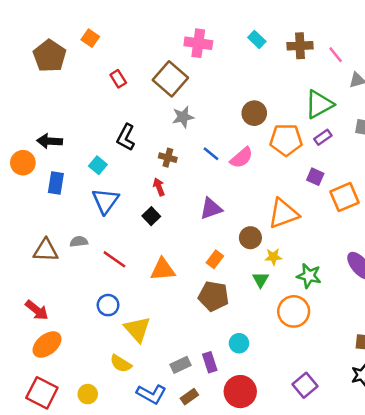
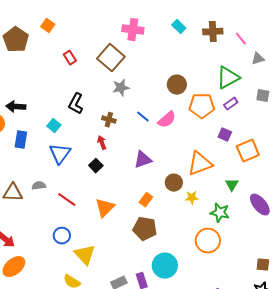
orange triangle: (163, 269) -> (105, 208), turned -40
green triangle: (261, 280) -> (232, 185), moved
cyan circle: (239, 343) -> (165, 266), size x1.6

